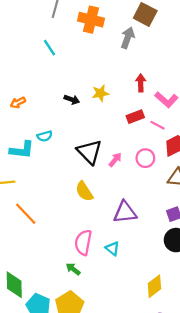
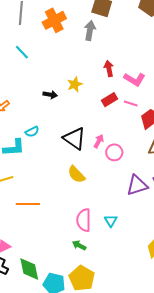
orange cross: (91, 20) -> (54, 20), turned -30
pink circle: (145, 158) -> (114, 152), moved
purple triangle: (125, 212) -> (137, 185), moved
orange line: (26, 214) -> (28, 204), turned -35
cyan triangle: (113, 248) -> (111, 221), turned 32

